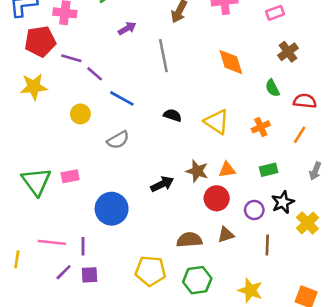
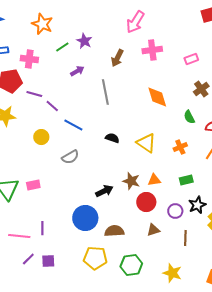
blue circle: (112, 209) -> (85, 218), moved
brown semicircle: (189, 240) -> (114, 231), moved
purple line: (83, 246) -> (42, 228), moved

